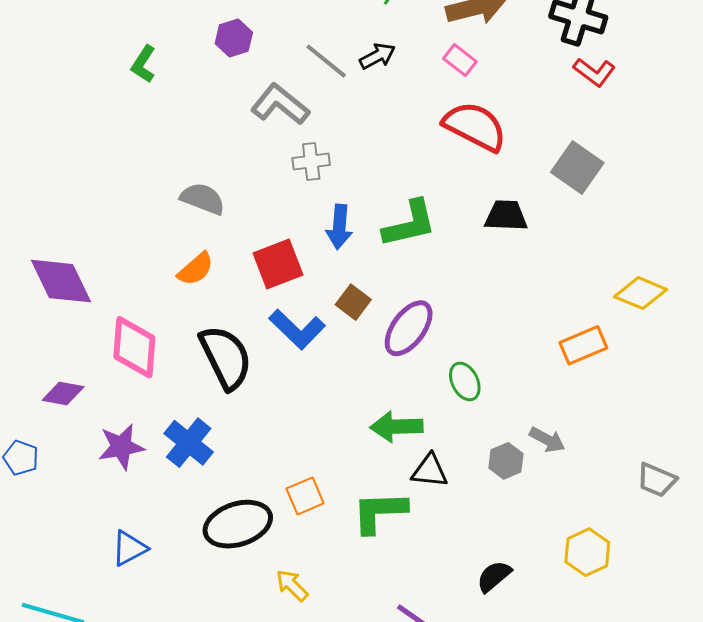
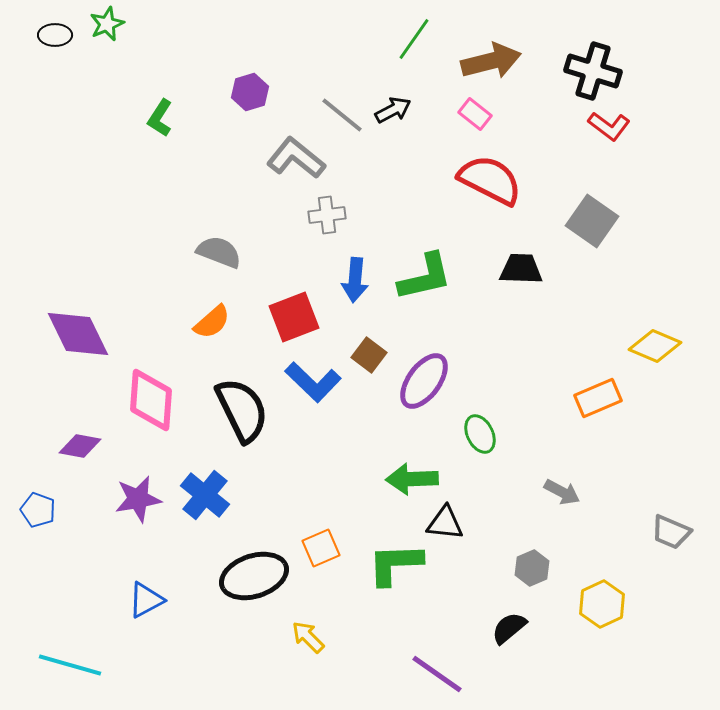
gray hexagon: (506, 461) -> (532, 568), moved

